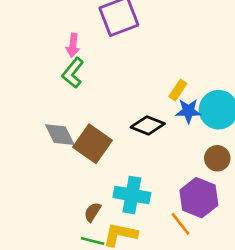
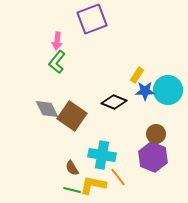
brown circle: (217, 158) -> (156, 134), moved
brown semicircle: (93, 212) -> (72, 168), turned -63
orange line: (181, 224) -> (118, 177), moved

